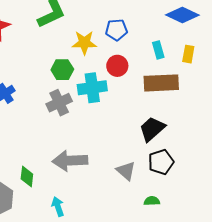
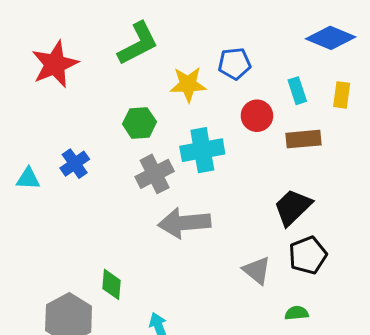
red circle: (117, 66) -> (257, 116), moved
green hexagon: (62, 70) -> (139, 123), moved
brown rectangle: (161, 83) -> (303, 139), size x0.7
gray arrow: (70, 161) -> (184, 223), moved

